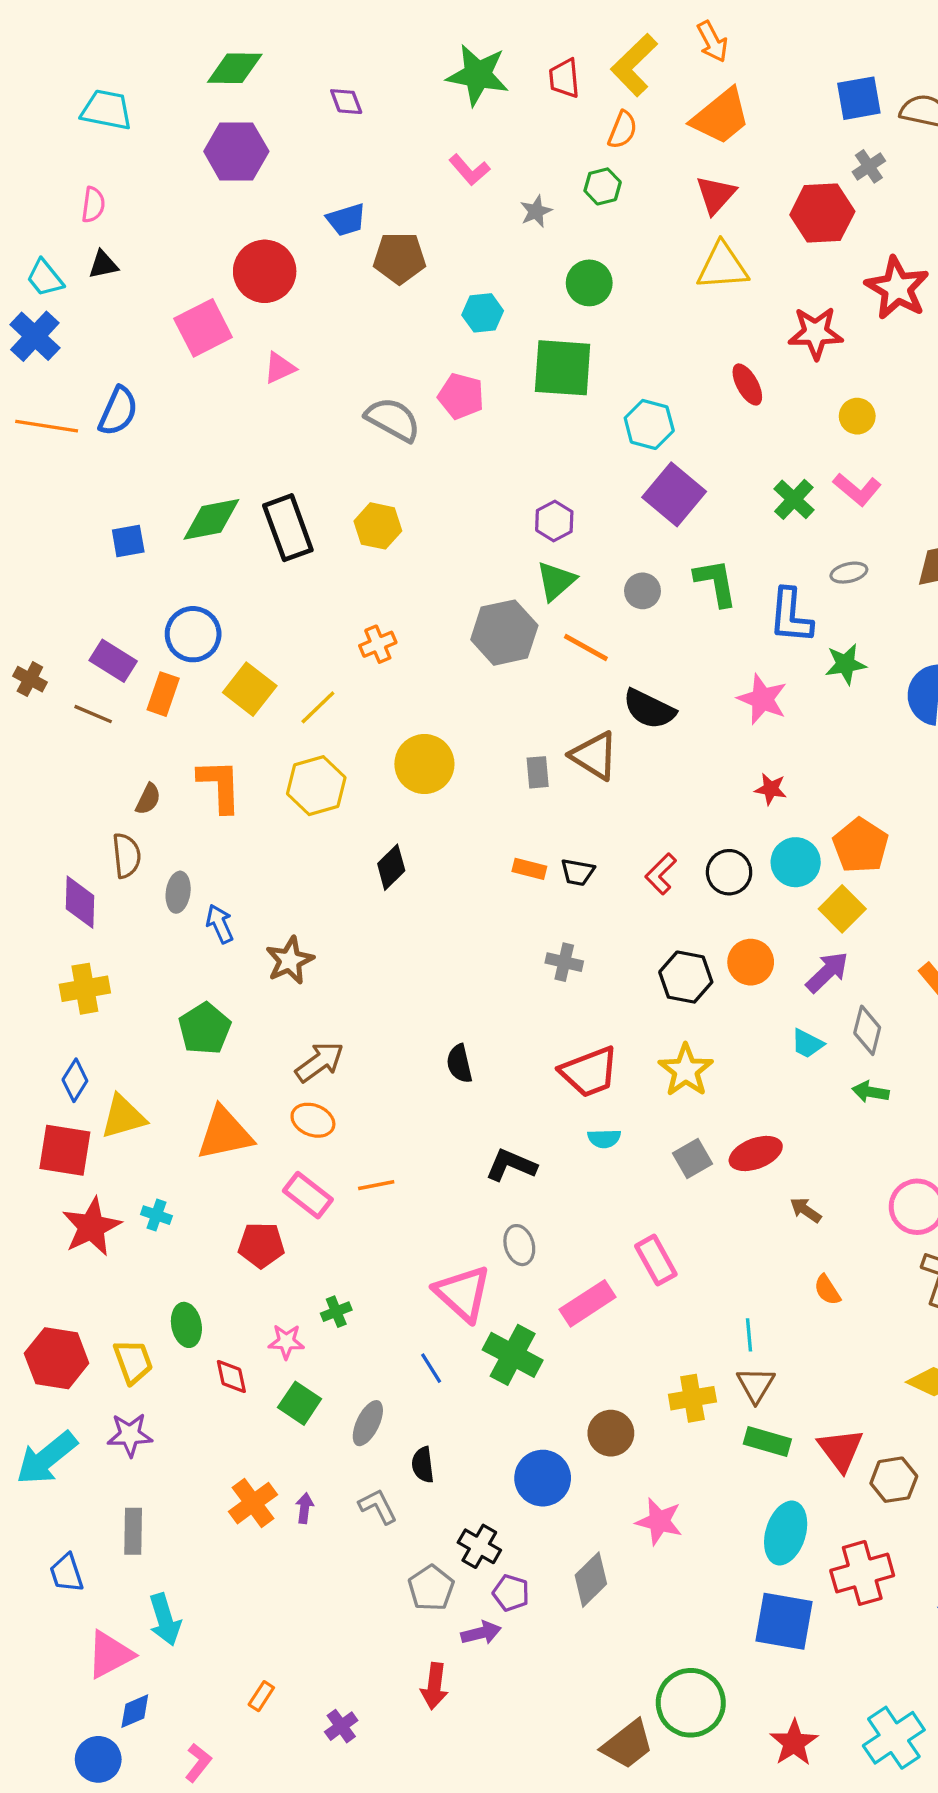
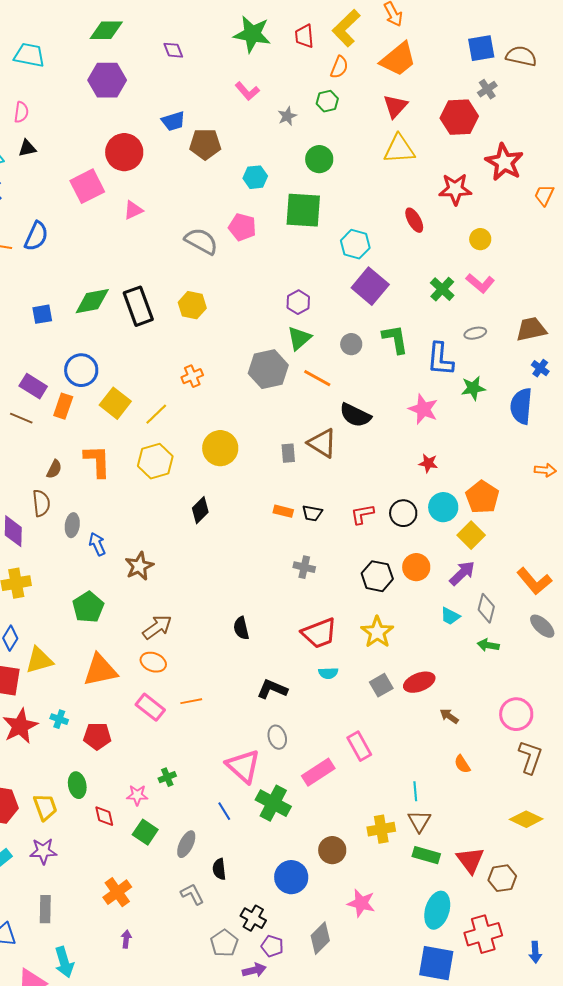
red L-shape: (661, 874) -> (362, 514), turned 35
red pentagon: (261, 1245) -> (97, 736), moved
purple arrow: (305, 1508) -> (126, 939), moved

